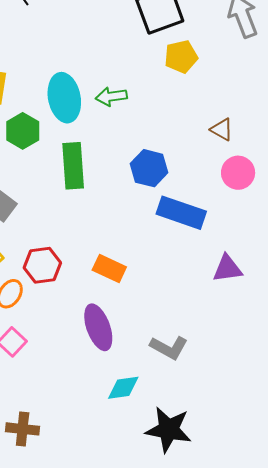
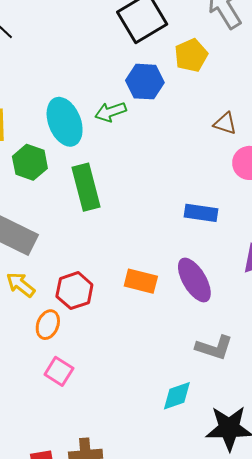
yellow pentagon: (181, 57) -> (191, 55), moved
blue hexagon: (149, 168) -> (145, 82), moved
blue rectangle: (181, 213) -> (201, 213), size x0.7
purple ellipse: (98, 327) -> (194, 280), moved

